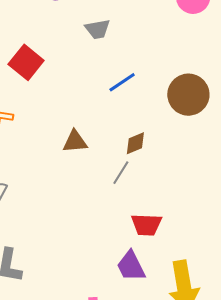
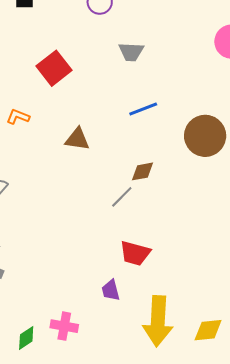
brown triangle: (75, 141) -> (77, 139), moved
purple trapezoid: (131, 266) -> (111, 290), size x0.7

